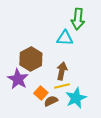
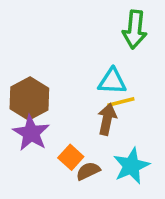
cyan triangle: (65, 38) -> (112, 81), moved
brown hexagon: (31, 59) -> (29, 99), moved
yellow line: (62, 86) -> (121, 102), moved

